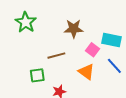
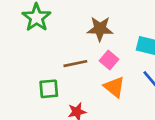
pink square: (92, 50) -> (109, 60), moved

